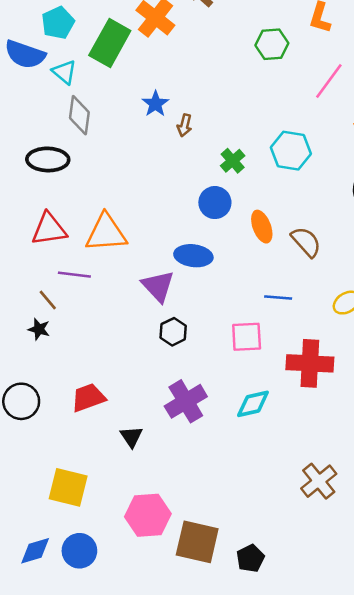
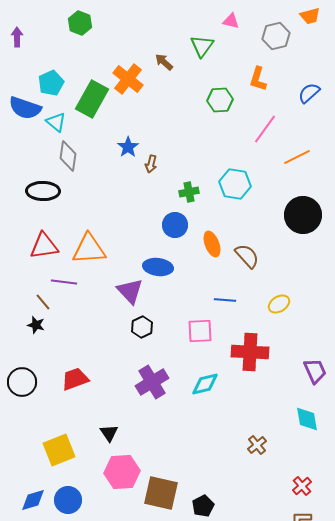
green cross: (233, 161) -> (189, 192), turned 30
black triangle: (131, 437) -> (109, 433), moved
brown cross: (319, 481) -> (257, 445), size x0.7
yellow square: (68, 487) -> (59, 450), turned -36

